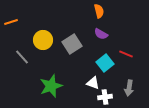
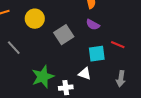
yellow circle: (43, 40) -> (35, 19), moved
cyan square: (105, 63) -> (97, 54), turned 30
white cross: (105, 97) -> (66, 88), moved

